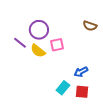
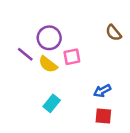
brown semicircle: (90, 26) -> (113, 33), turned 32
cyan rectangle: (63, 88) -> (52, 103), moved

